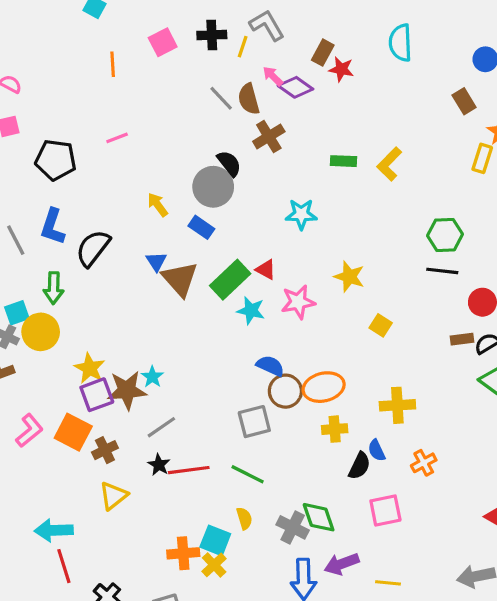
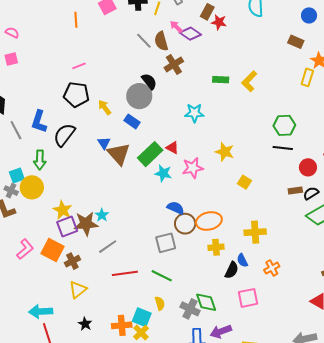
brown rectangle: (464, 101) -> (296, 42), turned -35
black pentagon: (56, 160) -> (76, 95), moved
black star: (159, 465) -> (85, 324), moved

